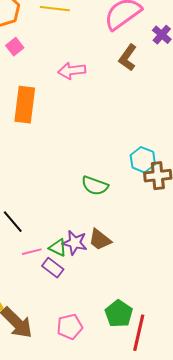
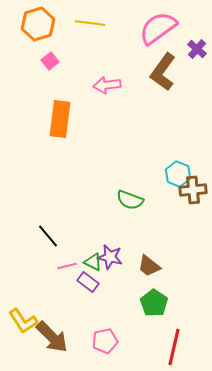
brown L-shape: (128, 58) -> (163, 72), size x1.4
brown trapezoid: (100, 240) -> (149, 266), moved
green pentagon: (119, 314) -> (154, 303), moved

